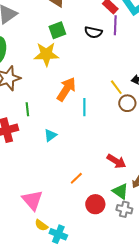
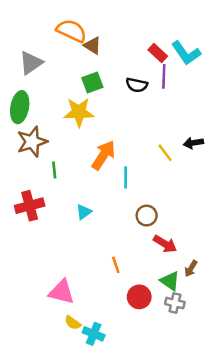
brown circle: (127, 103) -> (147, 216), moved
green line: (27, 109) -> (54, 170), moved
orange line: (76, 178) -> (116, 265), turned -64
pink triangle: (32, 200) -> (62, 292), turned -35

